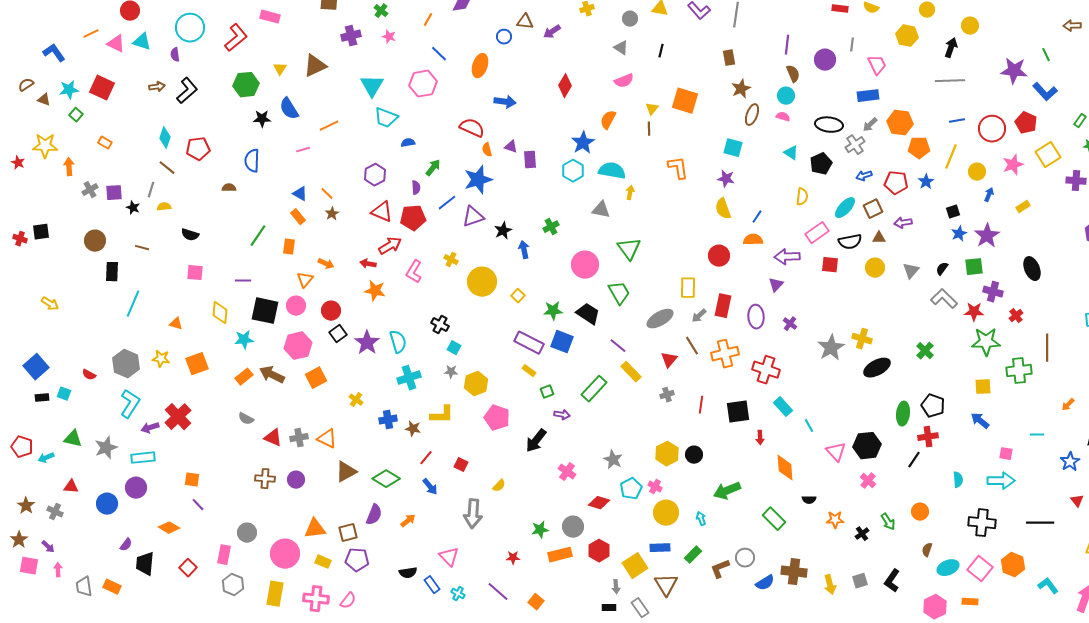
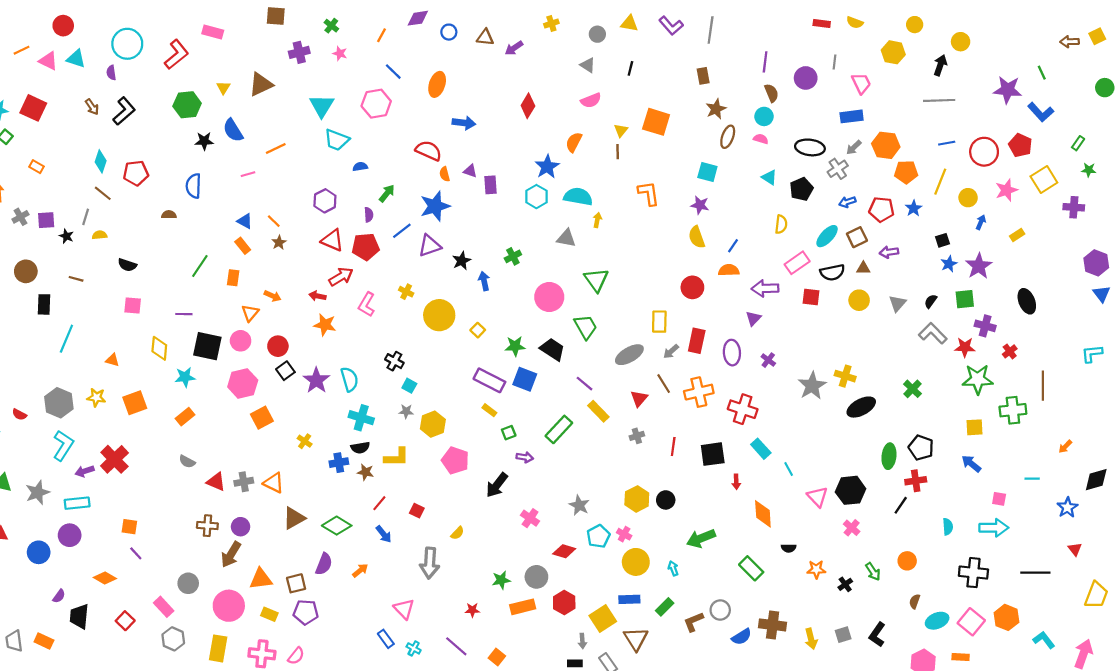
blue circle: (504, 37) -> (449, 32), moved
brown arrow: (157, 87) -> (92, 107), turned 63
brown arrow: (272, 375) -> (231, 554), moved, turned -85
cyan cross: (409, 378) -> (361, 418), turned 35
pink rectangle: (224, 555) -> (164, 607), turned -54
black semicircle: (408, 573) -> (360, 448), moved

